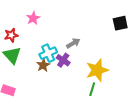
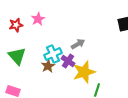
red star: (11, 35) -> (16, 25), moved
yellow star: (97, 70) -> (84, 72), moved

